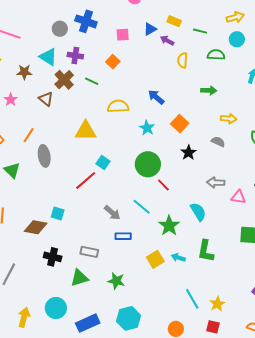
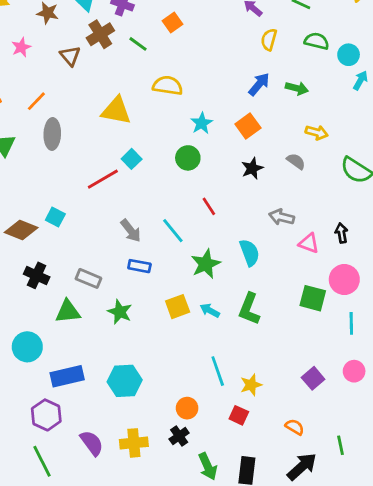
cyan circle: (237, 39) -> (349, 55), moved
blue arrow: (156, 97) -> (259, 84), moved, turned 78
green circle: (148, 164) -> (188, 158), moved, size x0.7
green star: (116, 281) -> (120, 312), moved

